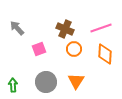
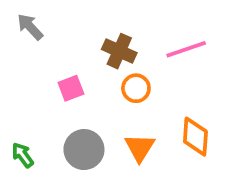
gray arrow: (17, 28) -> (30, 27), moved
orange diamond: (105, 54) -> (195, 137), moved
green arrow: (13, 85) -> (23, 155), turned -32

